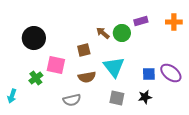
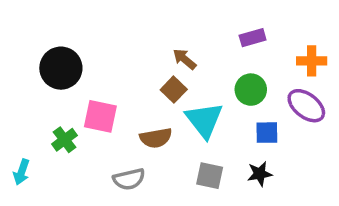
orange cross: (174, 22) -> (312, 61), moved
green circle: (122, 33) -> (251, 90), moved
brown square: (84, 50) -> (174, 90), moved, turned -32
purple ellipse: (171, 73) -> (306, 106), moved

